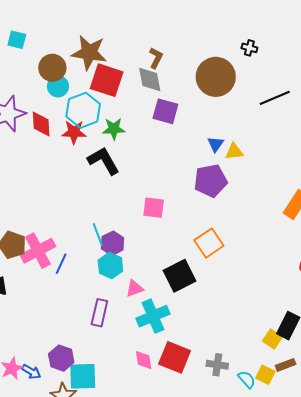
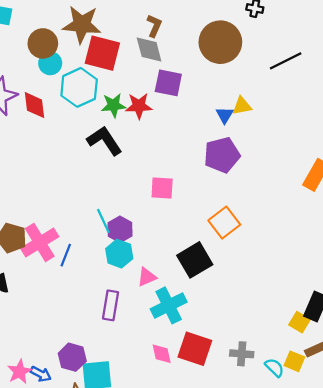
red star: (74, 132) -> (139, 106), moved
yellow triangle: (234, 152) -> (242, 106), moved

